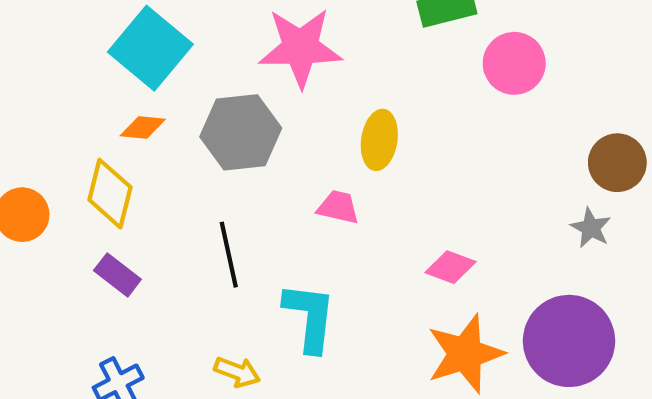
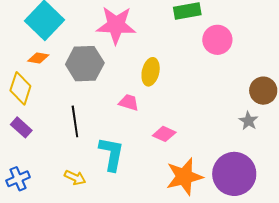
pink diamond: (450, 267) -> (164, 134), moved

